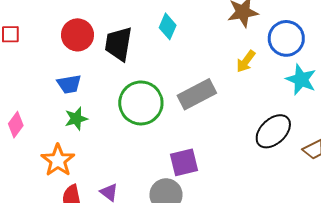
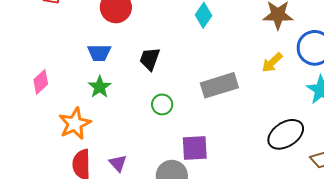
black trapezoid: (118, 44) -> (150, 59), moved, size x0.7
green circle: (141, 103) -> (162, 104), moved, size x0.5
green star: (76, 119) -> (100, 87), turned -30

